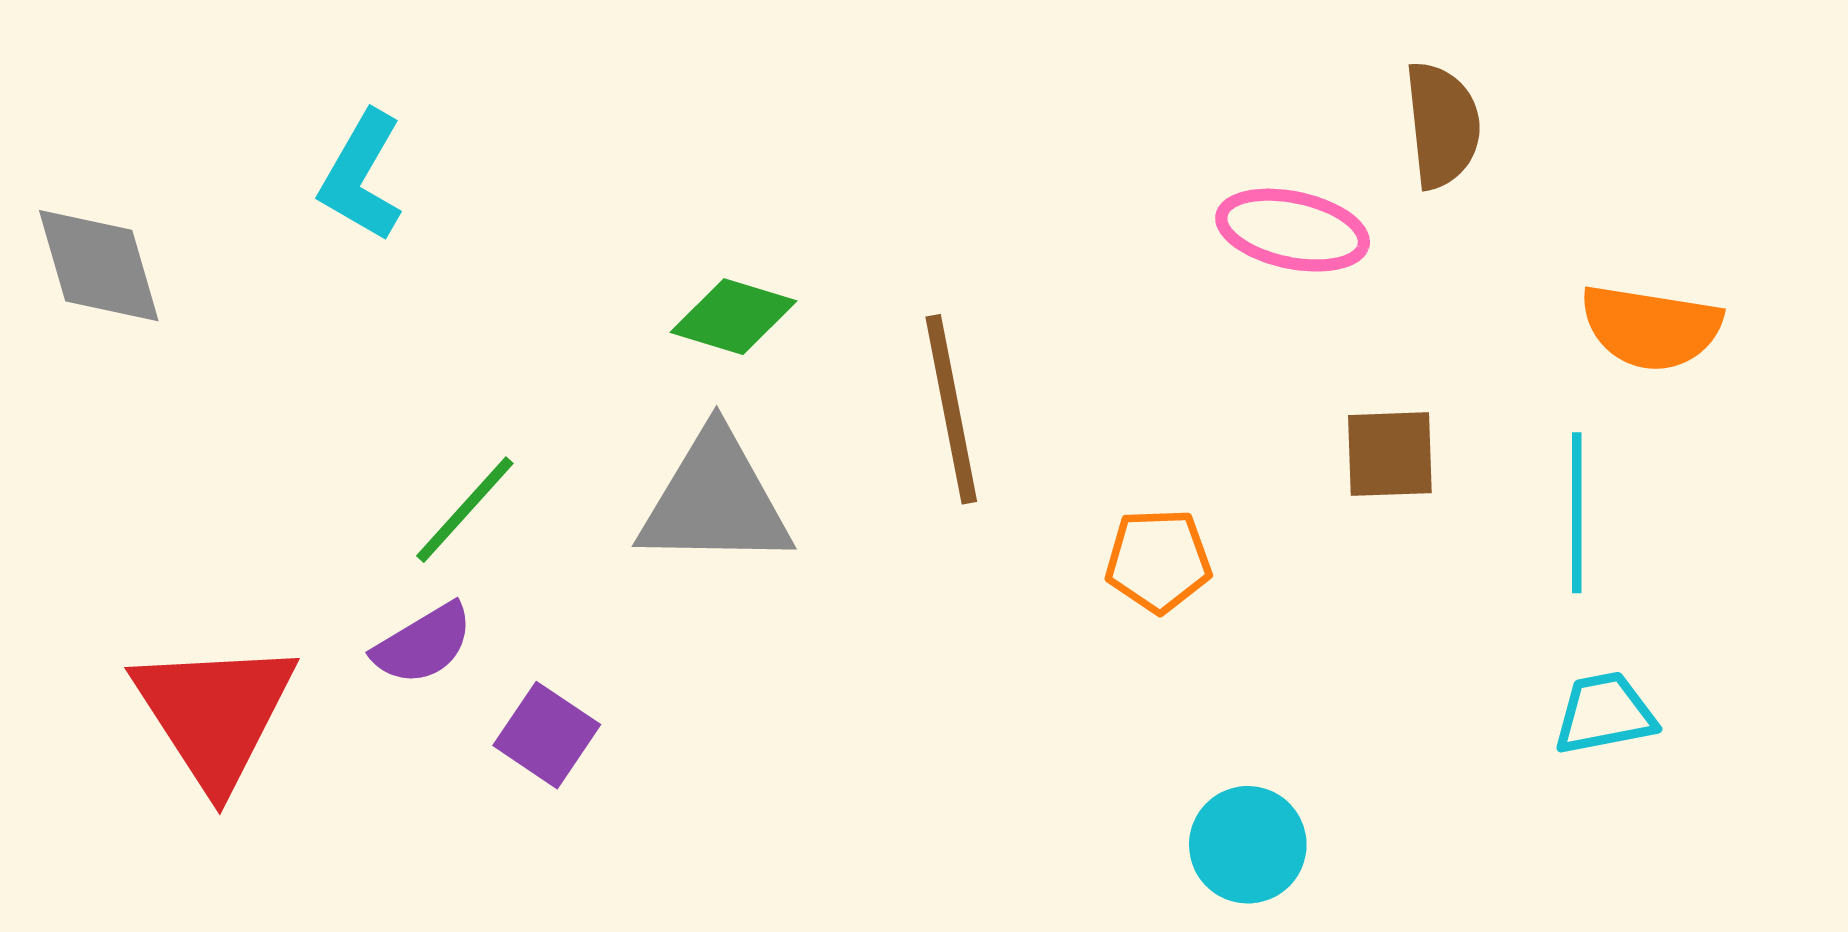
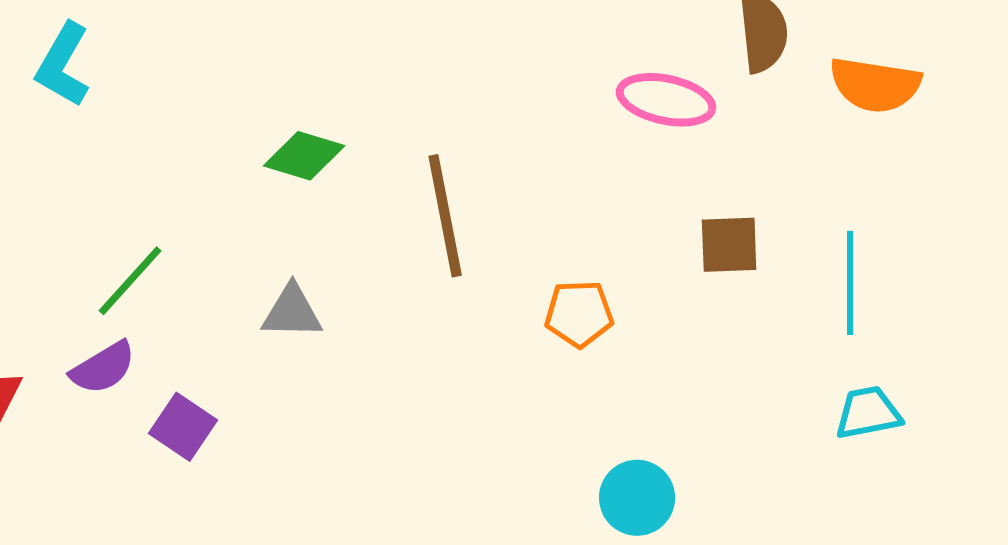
orange semicircle: (1651, 327) -> (875, 85), moved
gray triangle: (715, 500) -> (292, 312), moved, size x0.6

